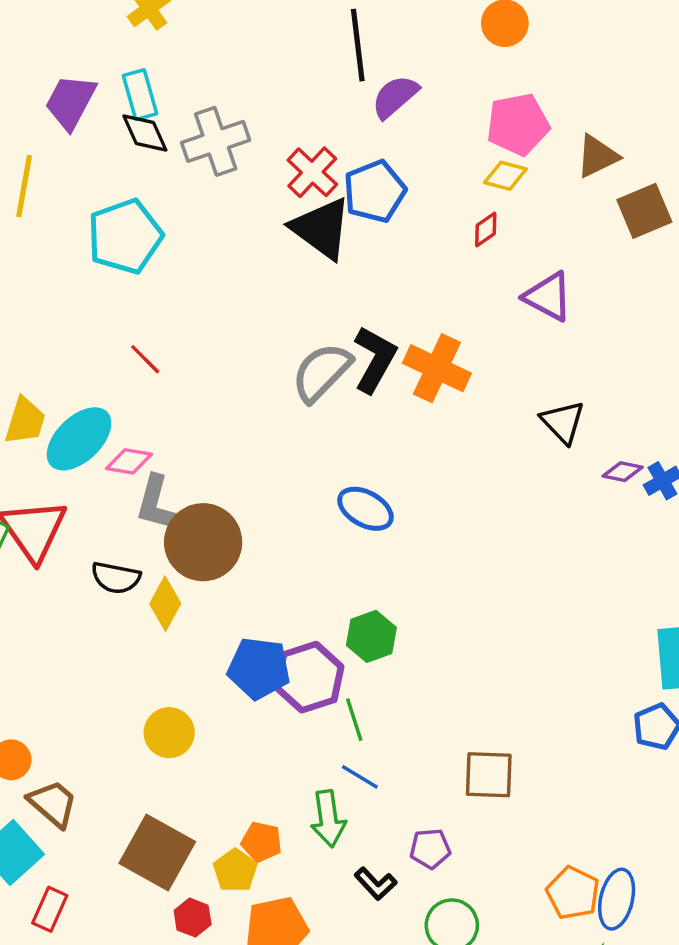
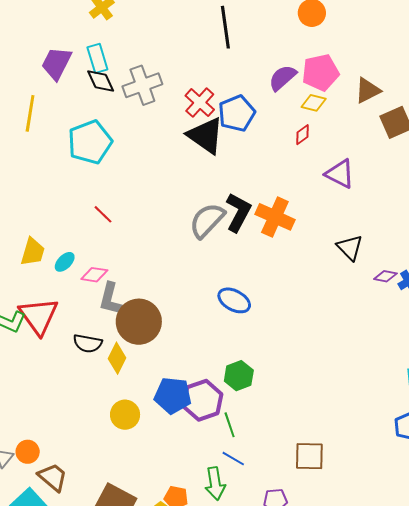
purple semicircle: (395, 97) -> (282, 78), moved
cyan ellipse: (79, 439) -> (65, 262), size x0.5
yellow circle: (169, 733) -> (125, 415), moved

